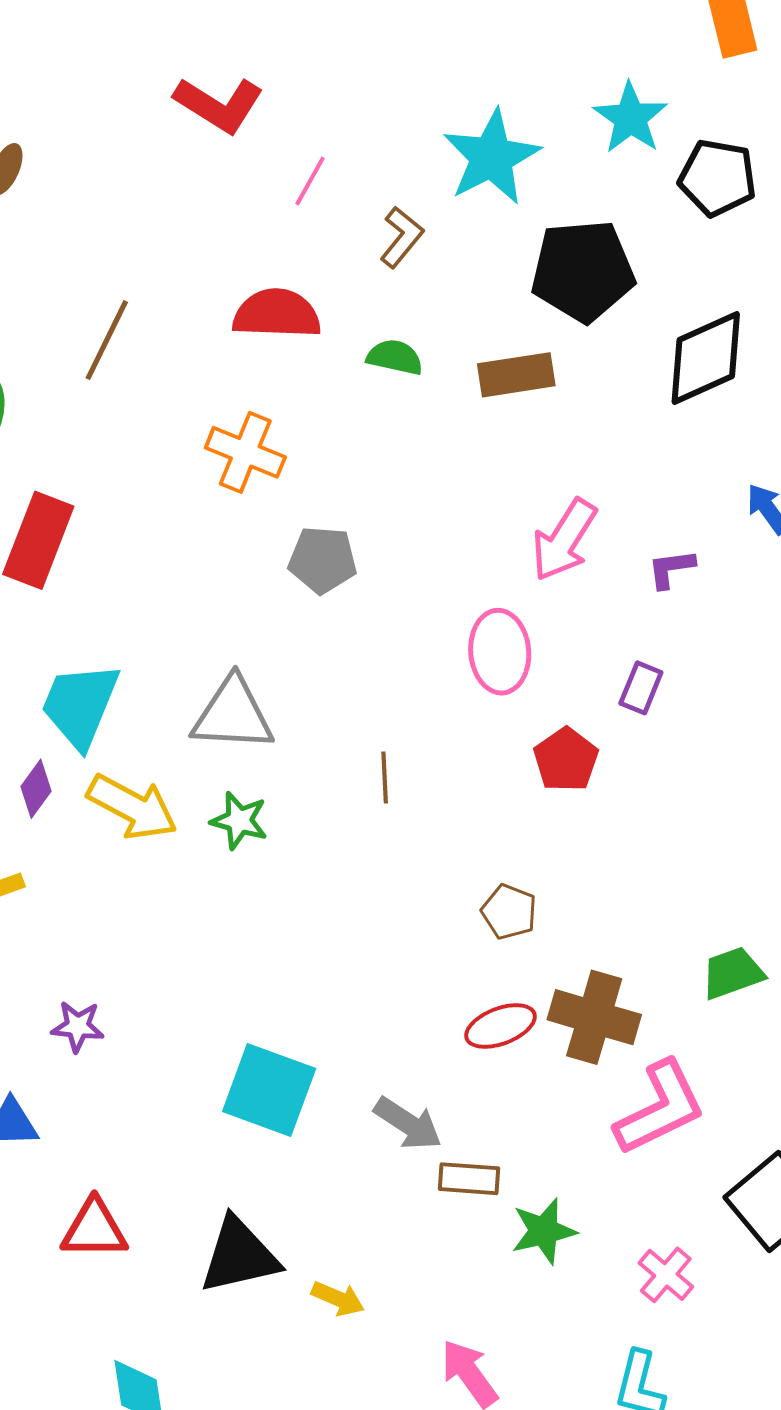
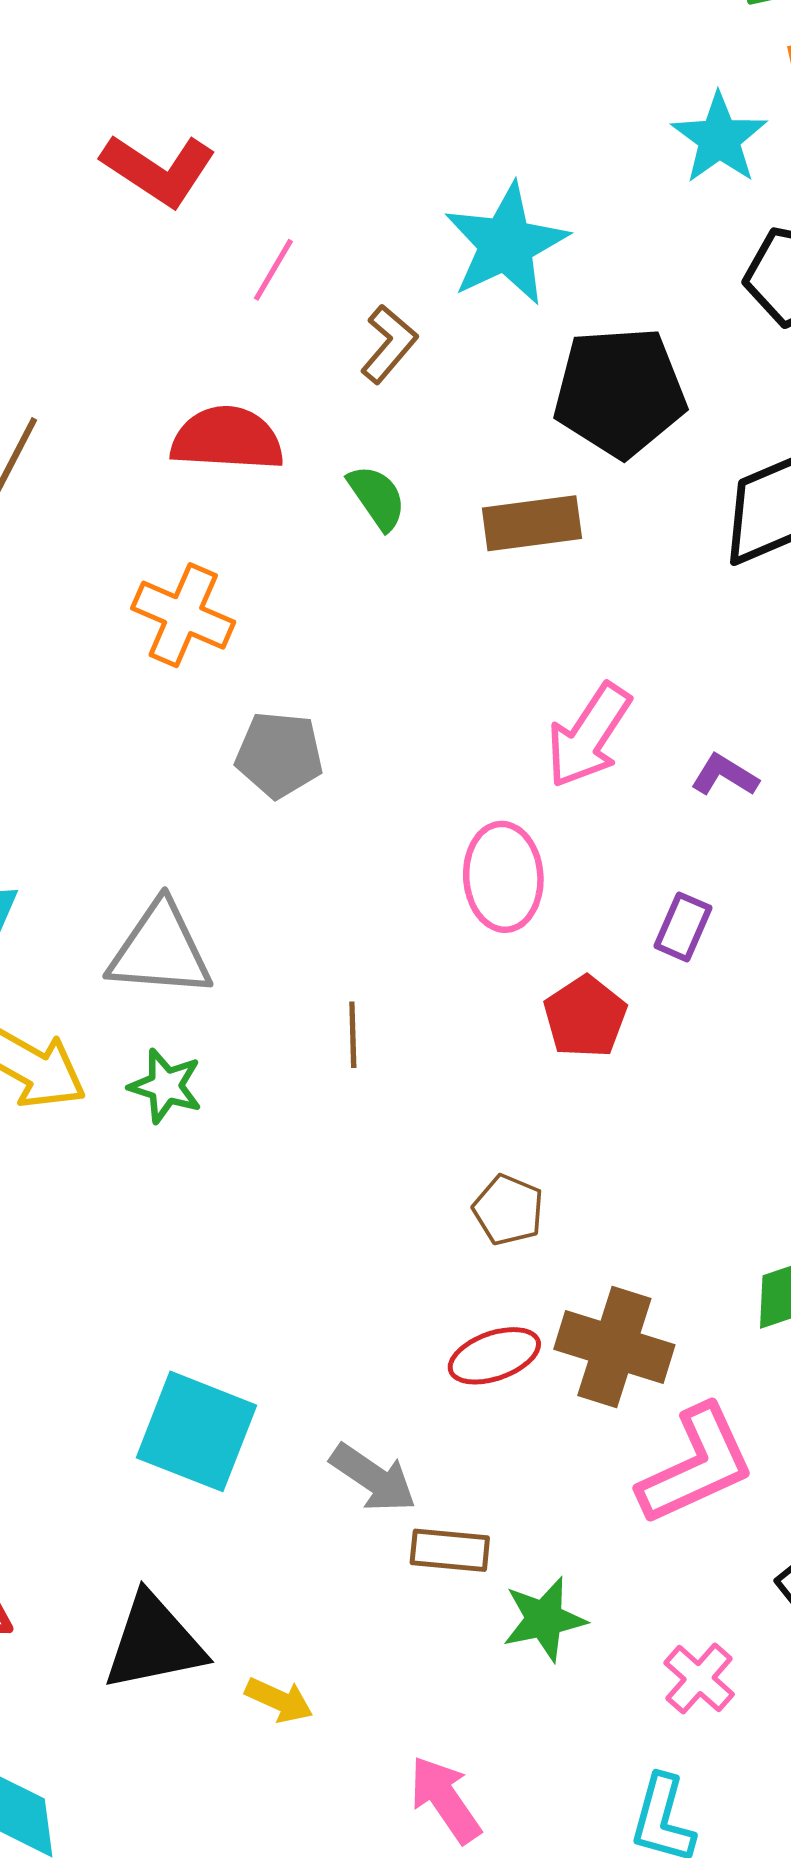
cyan star: (630, 118) -> (719, 138), moved
green semicircle: (395, 357) -> (377, 497), turned 42
purple L-shape: (671, 569) -> (725, 775), turned 38

